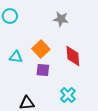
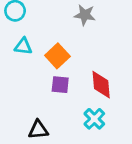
red diamond: (73, 56) -> (101, 85), moved
cyan triangle: (16, 57) -> (23, 46), moved

